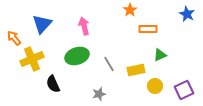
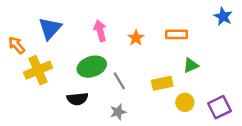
orange star: (130, 10) -> (136, 38), moved
gray line: (109, 64) -> (119, 81), moved
black semicircle: (53, 84) -> (77, 99), moved, turned -72

